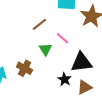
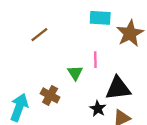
brown line: (40, 24) -> (39, 35), moved
pink line: (63, 38) -> (95, 60), turned 48

